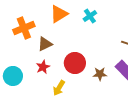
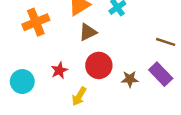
brown triangle: (45, 44) -> (88, 32), moved

